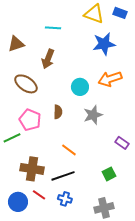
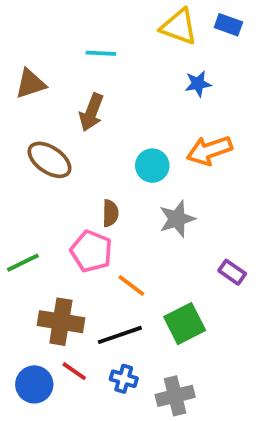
blue star: (104, 44) -> (198, 84), size x0.6
pink pentagon: (30, 120) -> (91, 251), moved
green square: (109, 174) -> (185, 324), moved, size x1.5
gray cross: (104, 208) -> (175, 396), moved

